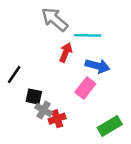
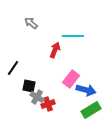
gray arrow: (55, 19) -> (31, 23), moved, size x0.6
blue arrow: (98, 66) -> (86, 90), moved

